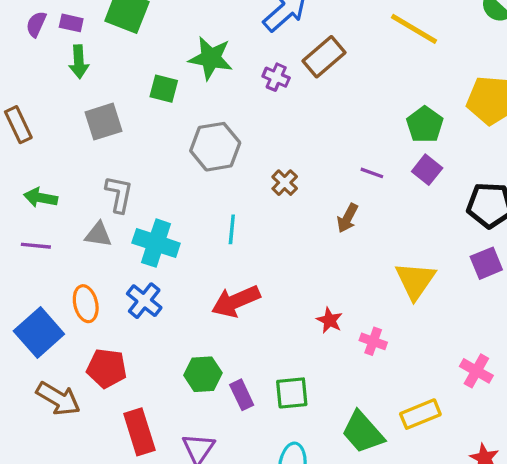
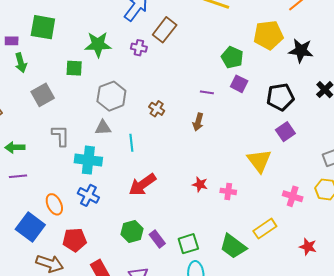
gray triangle: (98, 234) -> (103, 128), moved
yellow triangle: (415, 281) -> (259, 161), moved
green square: (292, 393) -> (188, 244), moved

